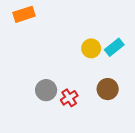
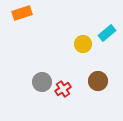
cyan rectangle: (114, 47) -> (107, 33), moved

